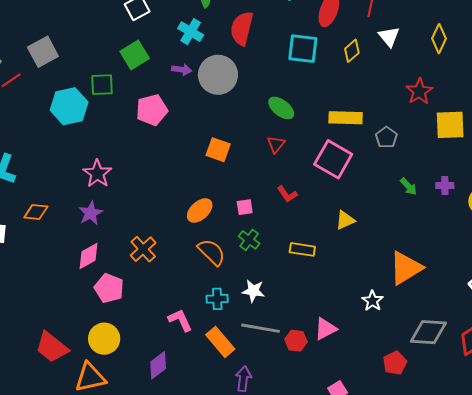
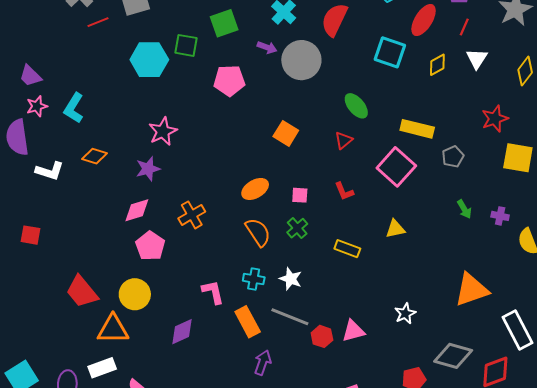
orange triangle: (406, 268) -> (471, 290), moved

